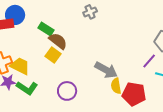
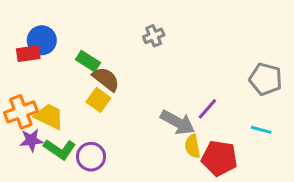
purple line: (149, 61) -> (207, 109), moved
purple circle: (67, 91) -> (91, 157), moved

